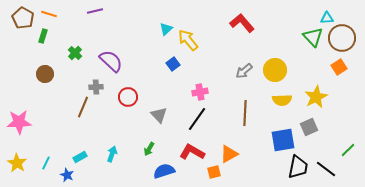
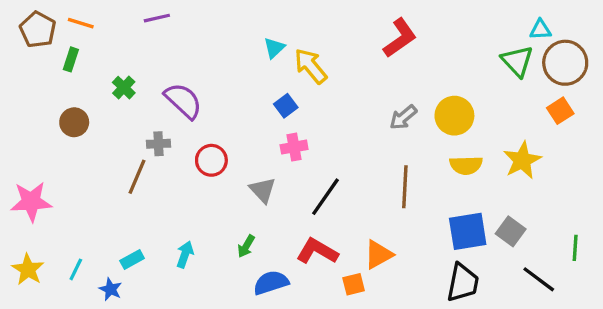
red L-shape: (242, 23) -> (400, 38), turned 95
pink cross: (200, 92) -> (294, 147), moved
gray square: (309, 127) -> (511, 231), moved, turned -30
green line: (348, 150) -> (575, 248), turned -42
black trapezoid: (298, 167) -> (463, 283), moved

